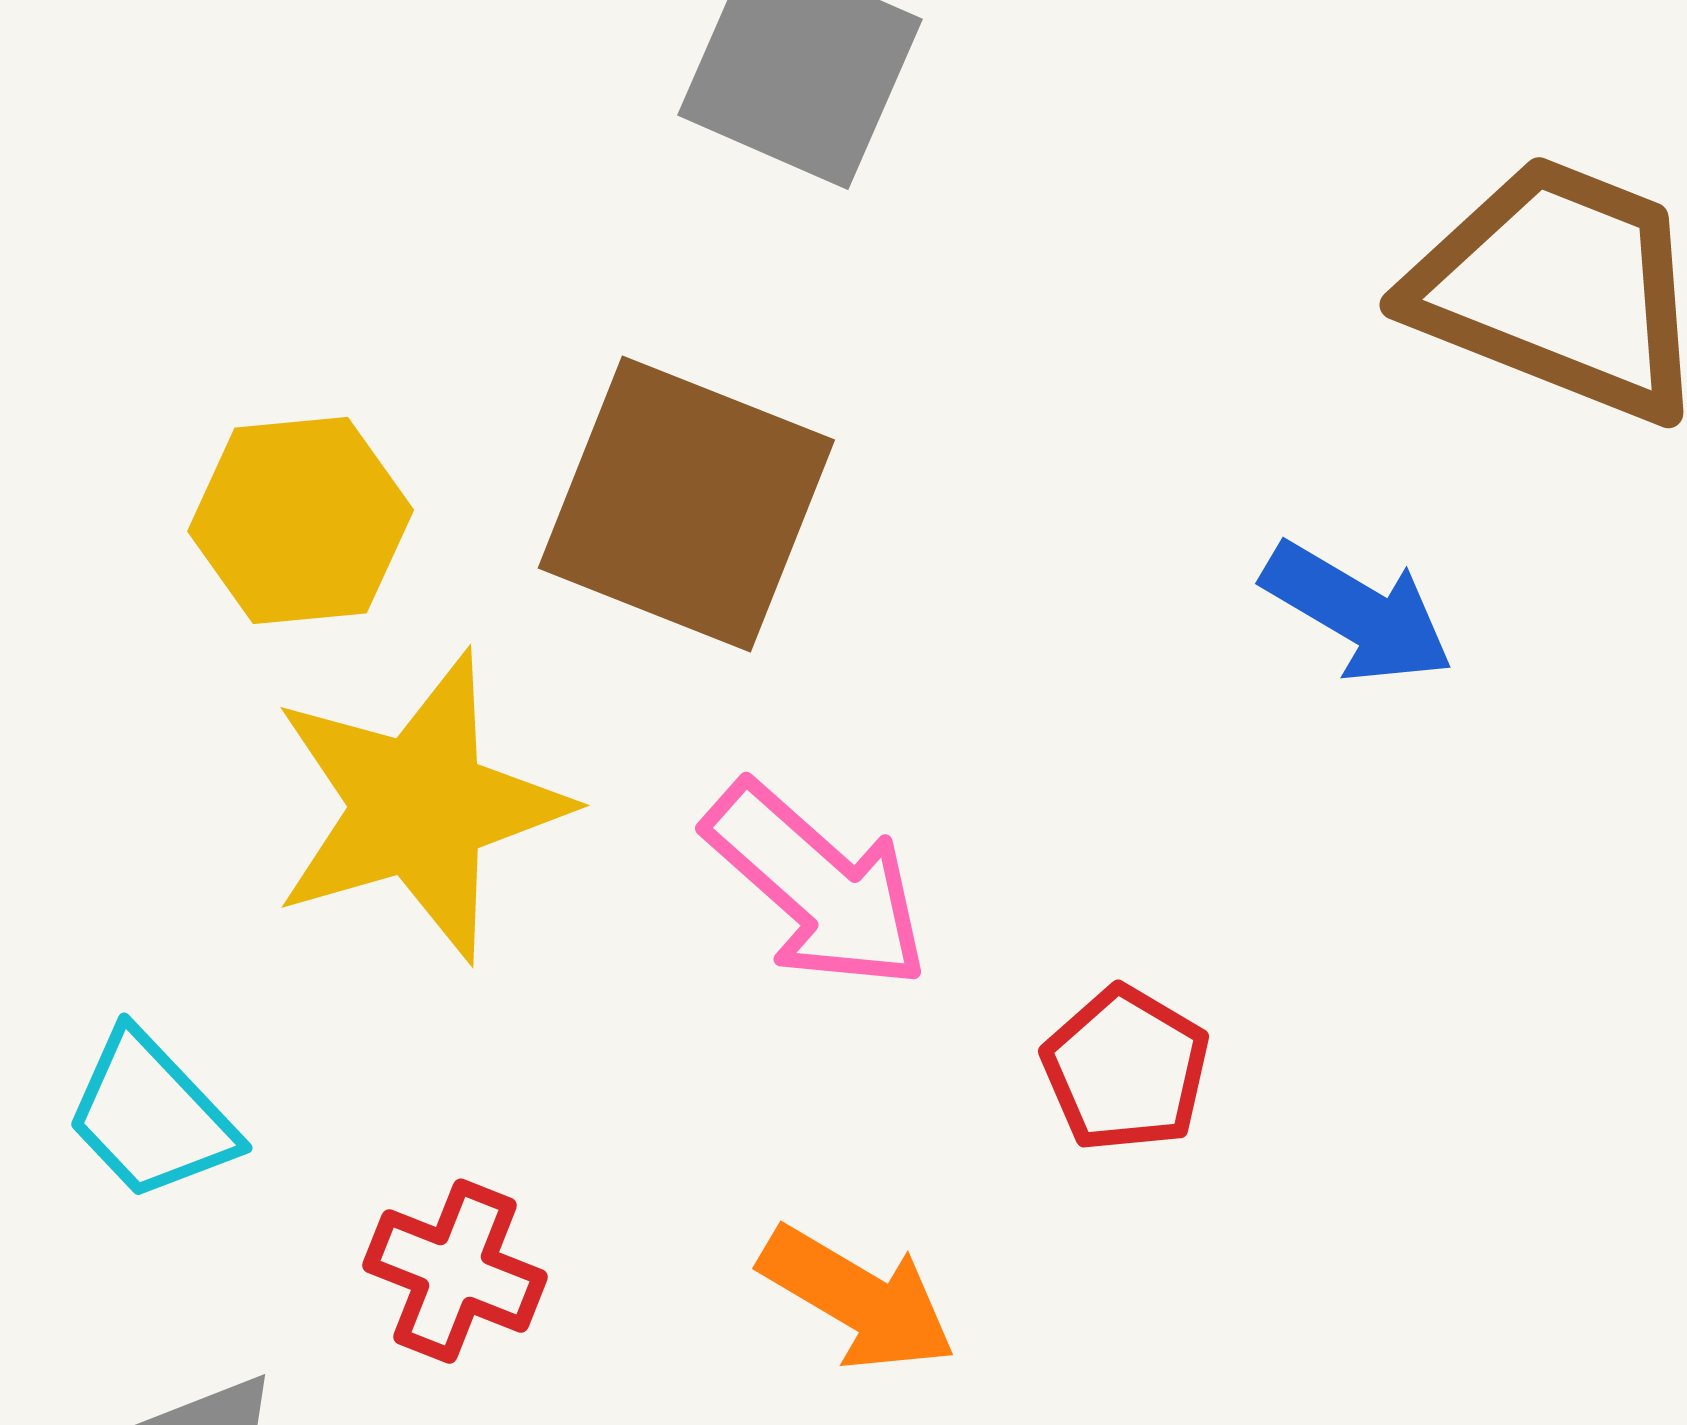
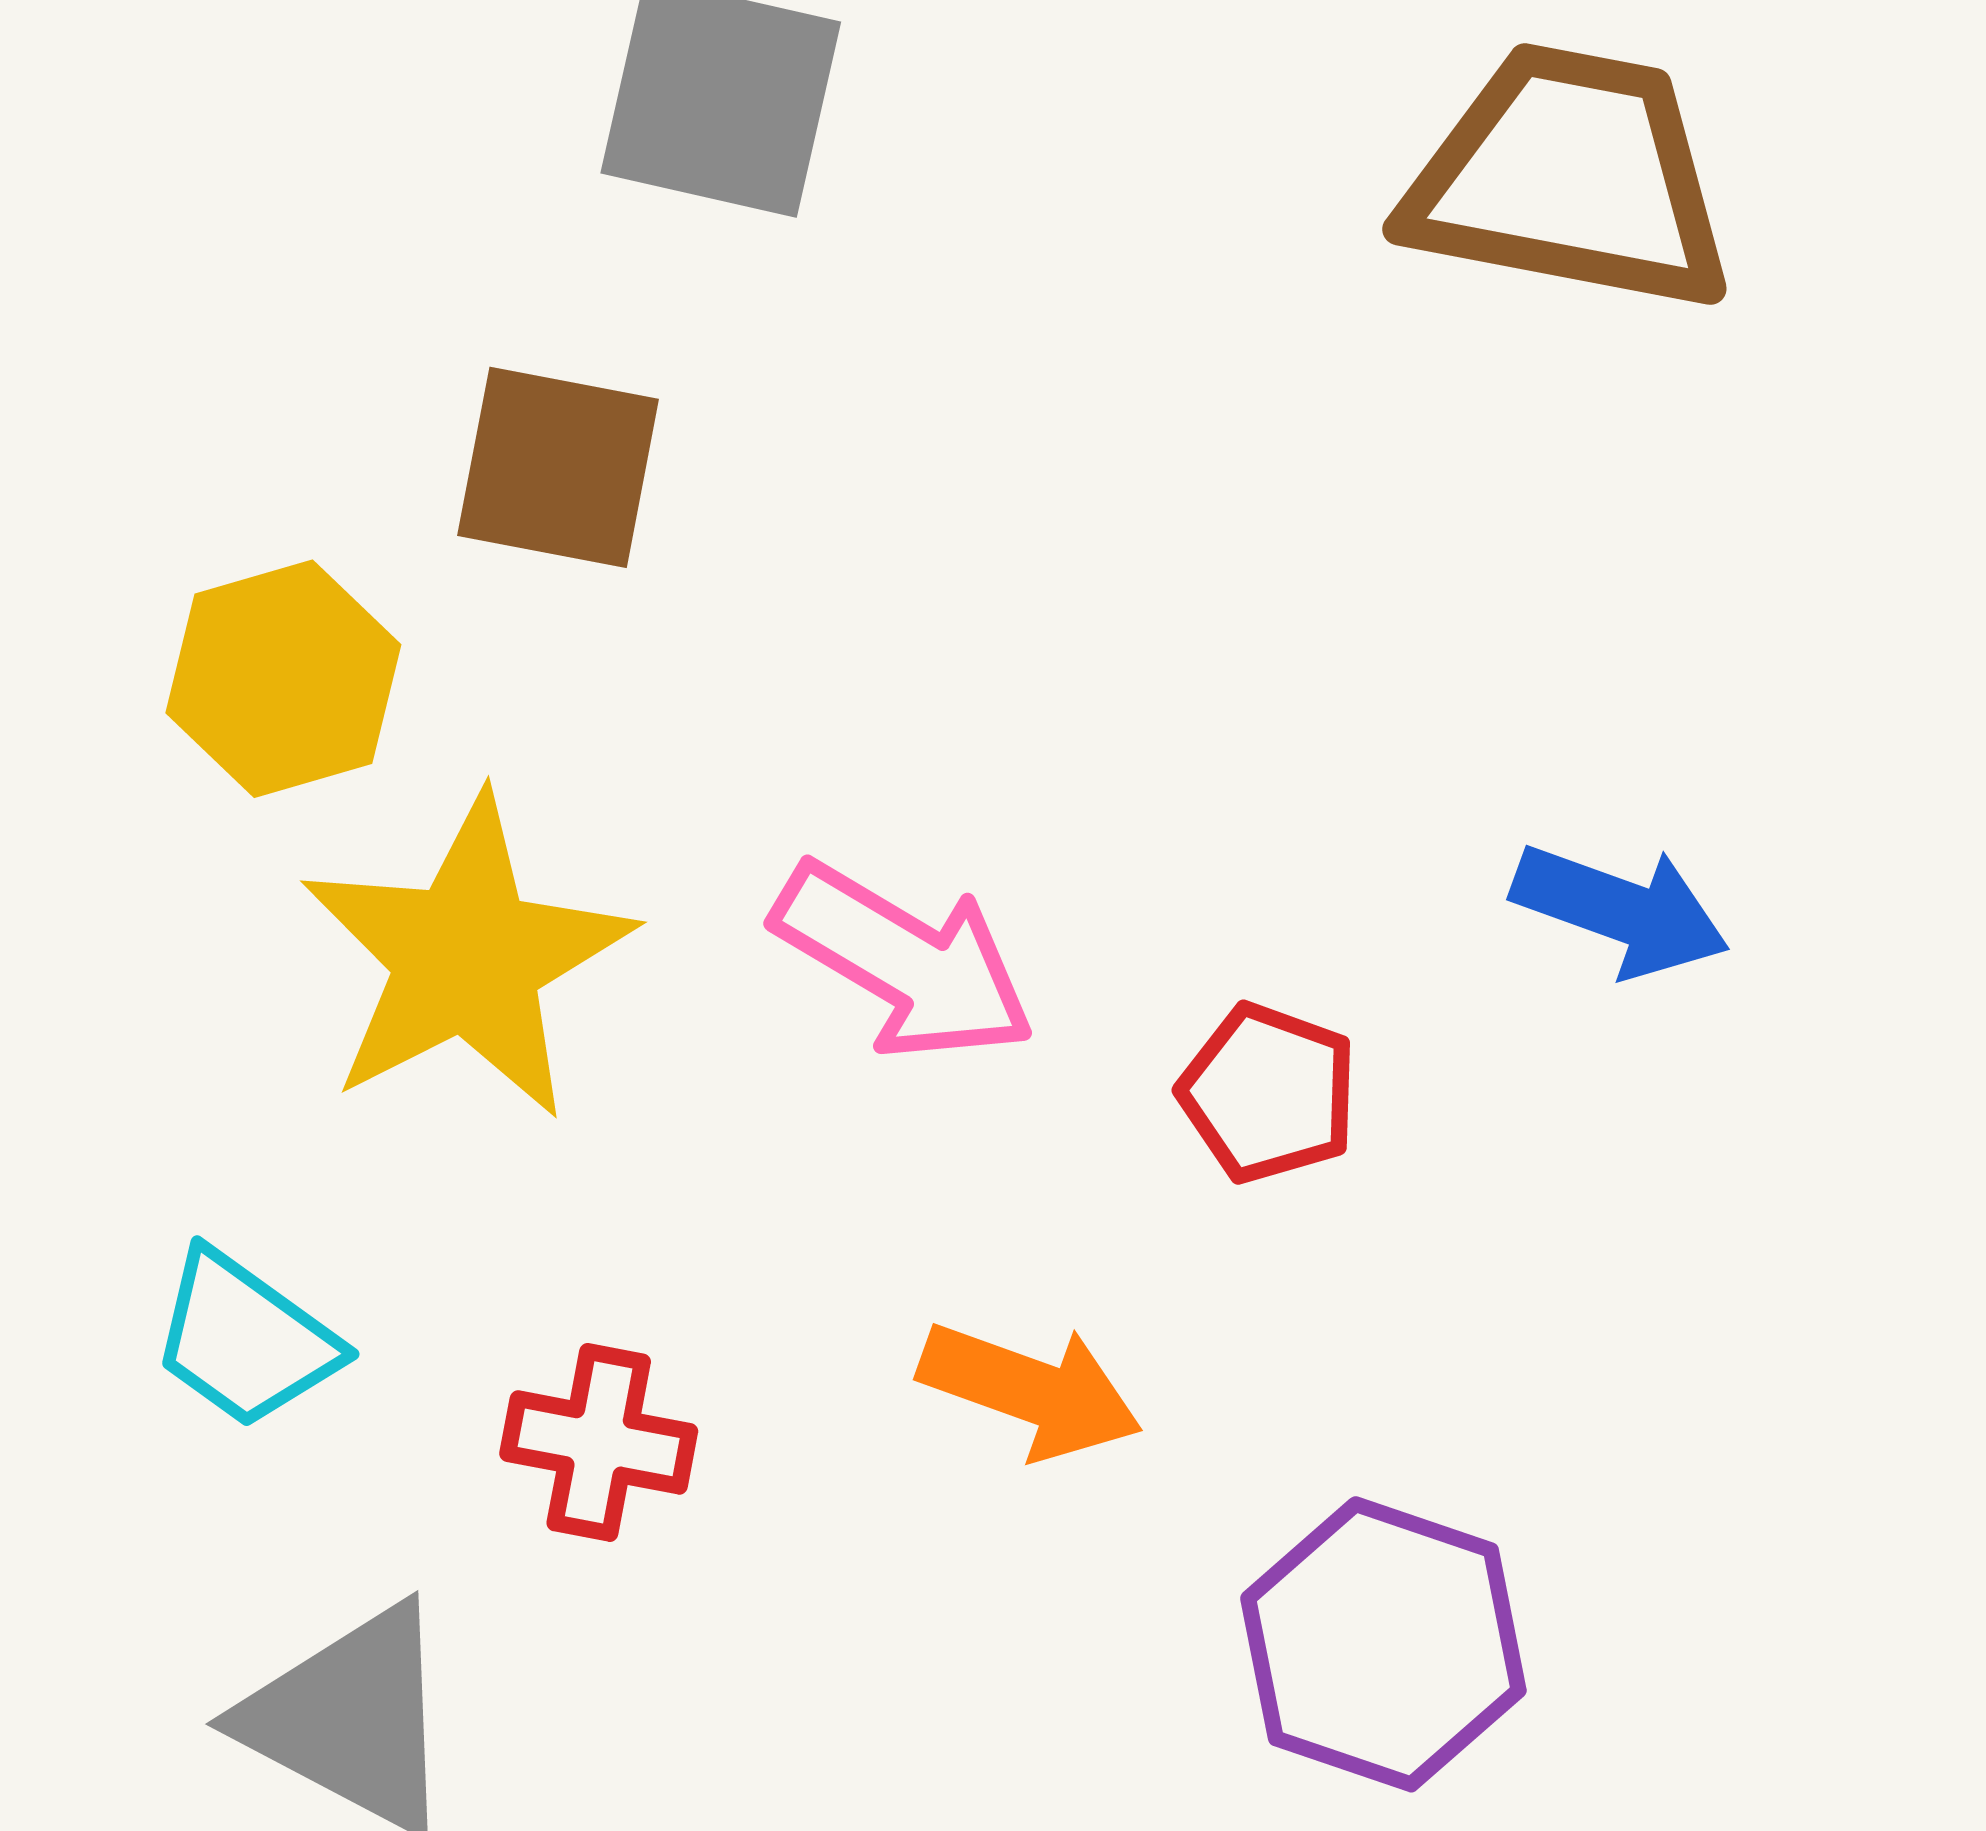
brown square: (686, 504) -> (558, 467), moved, size x0.7
blue arrow: (1358, 613) -> (1621, 910), moved

